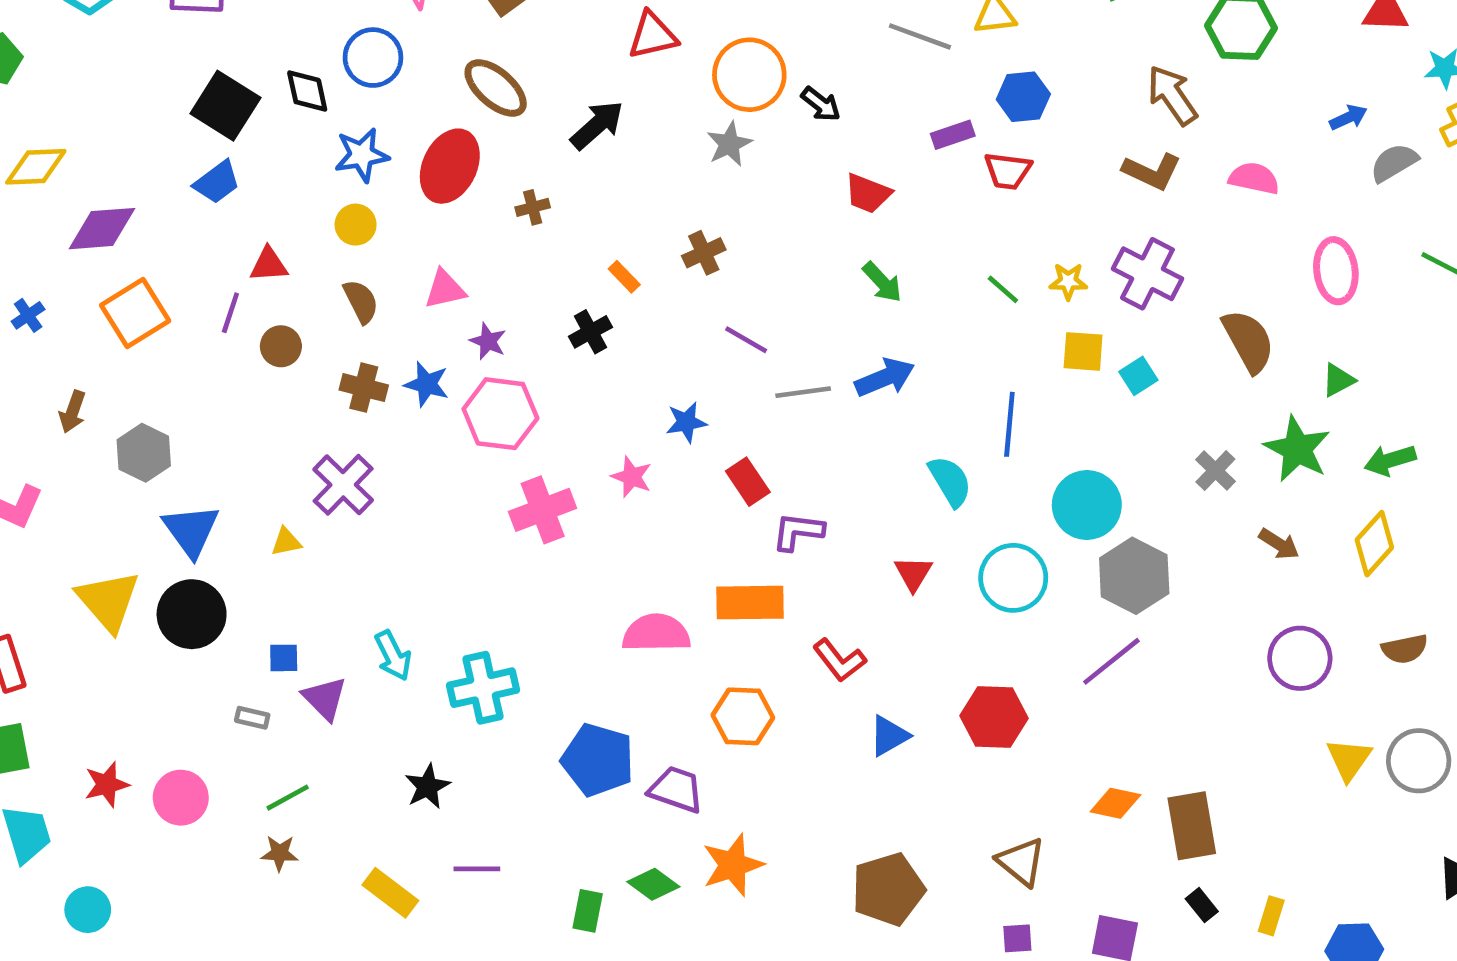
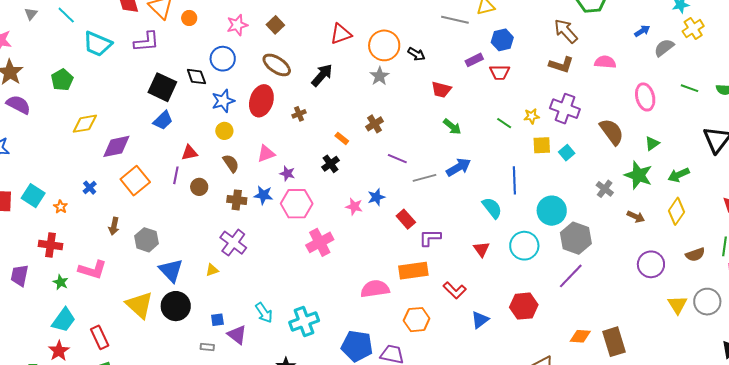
pink star: (632, 477) -> (354, 207), moved

